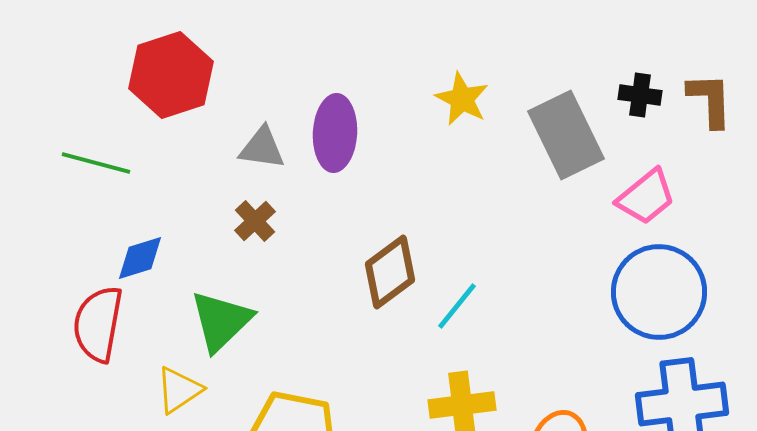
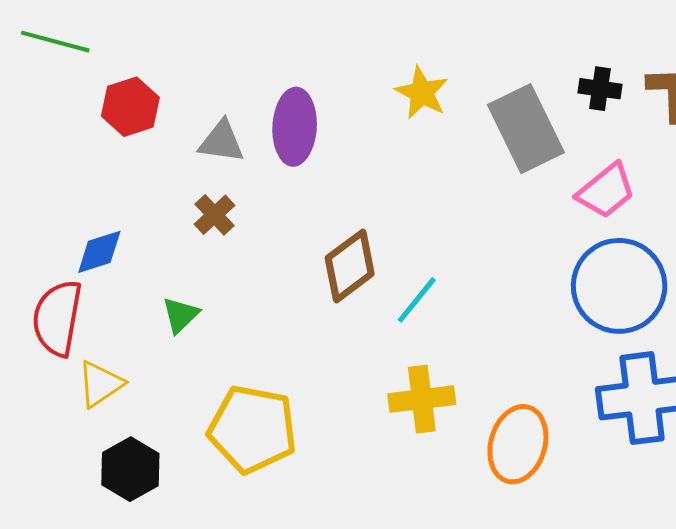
red hexagon: (171, 75) -> (130, 107), moved, size x0.7
green line: (96, 163) -> (55, 42), moved
green triangle: (221, 321) -> (180, 315), size x0.6
yellow triangle: (179, 390) -> (100, 384), moved

